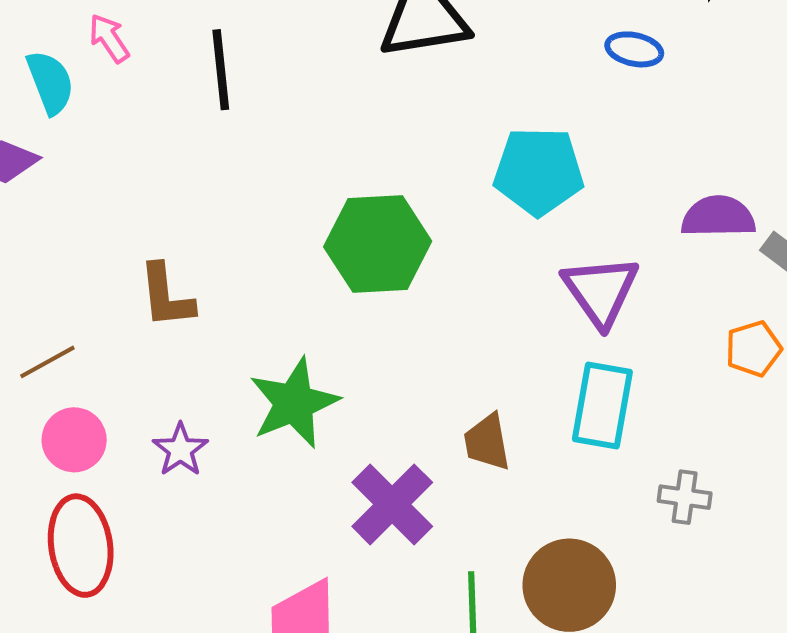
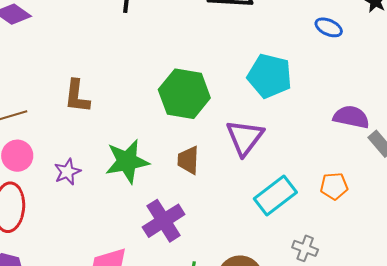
purple triangle: (601, 291) -> (245, 138), moved
orange pentagon: (753, 349) -> (334, 186), moved
cyan rectangle: (602, 405) -> (275, 195), turned 30
brown trapezoid: (487, 442) -> (188, 160), moved

